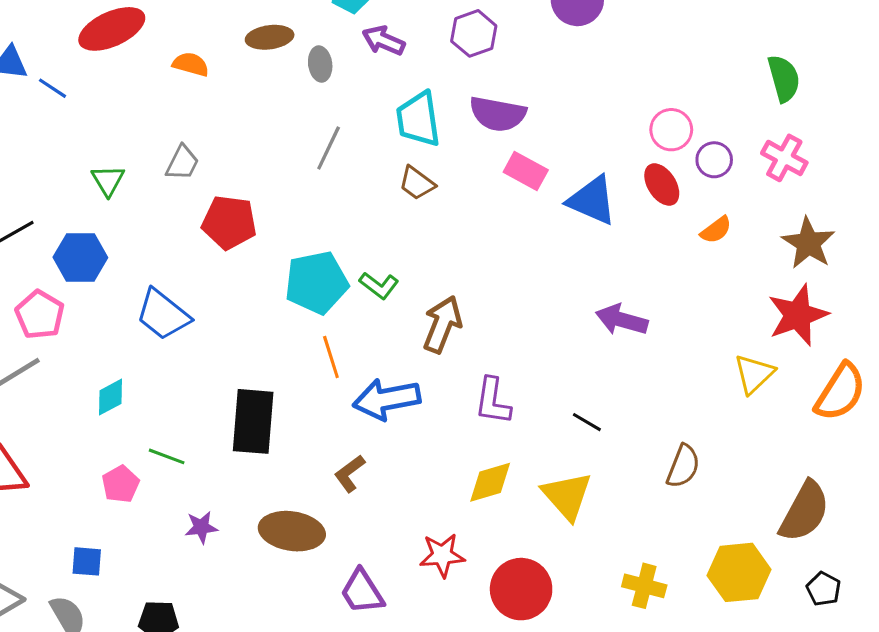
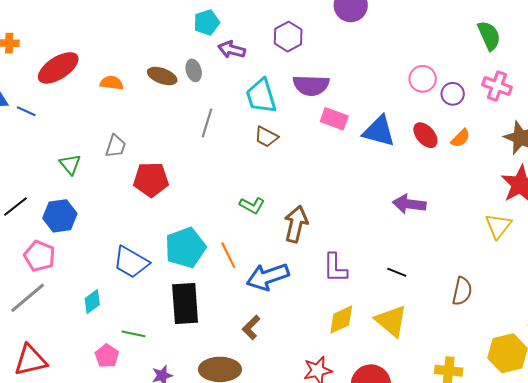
brown ellipse: (270, 37) -> (162, 76), moved, turned 36
red ellipse: (662, 185) -> (425, 135), moved
cyan pentagon: (317, 282) -> (185, 248), moved
blue trapezoid: (163, 315) -> (131, 262), moved

